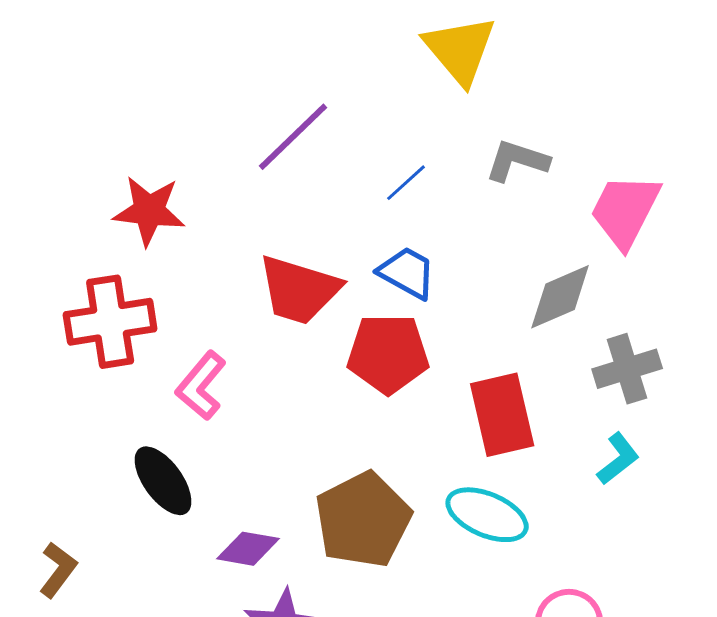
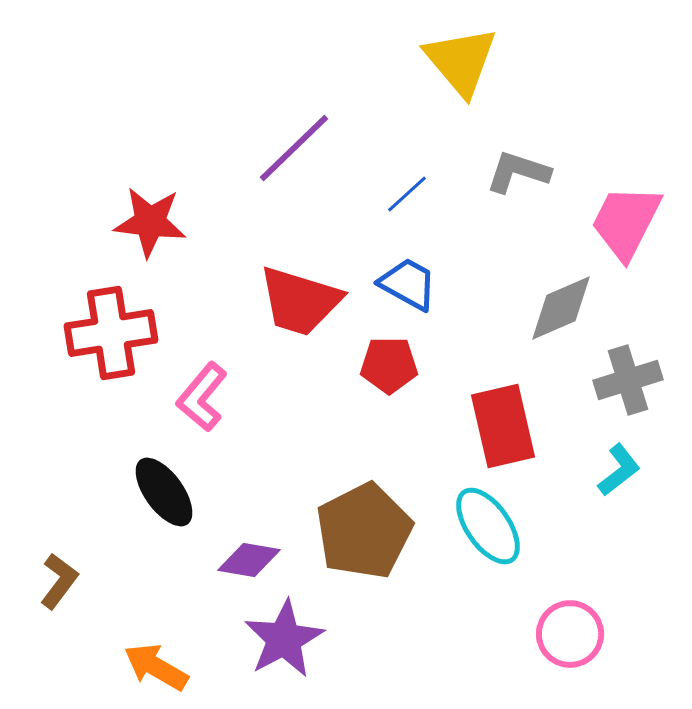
red pentagon: (388, 354) -> (389, 365), size x0.7
cyan ellipse: (487, 515) -> (488, 526), turned 32

